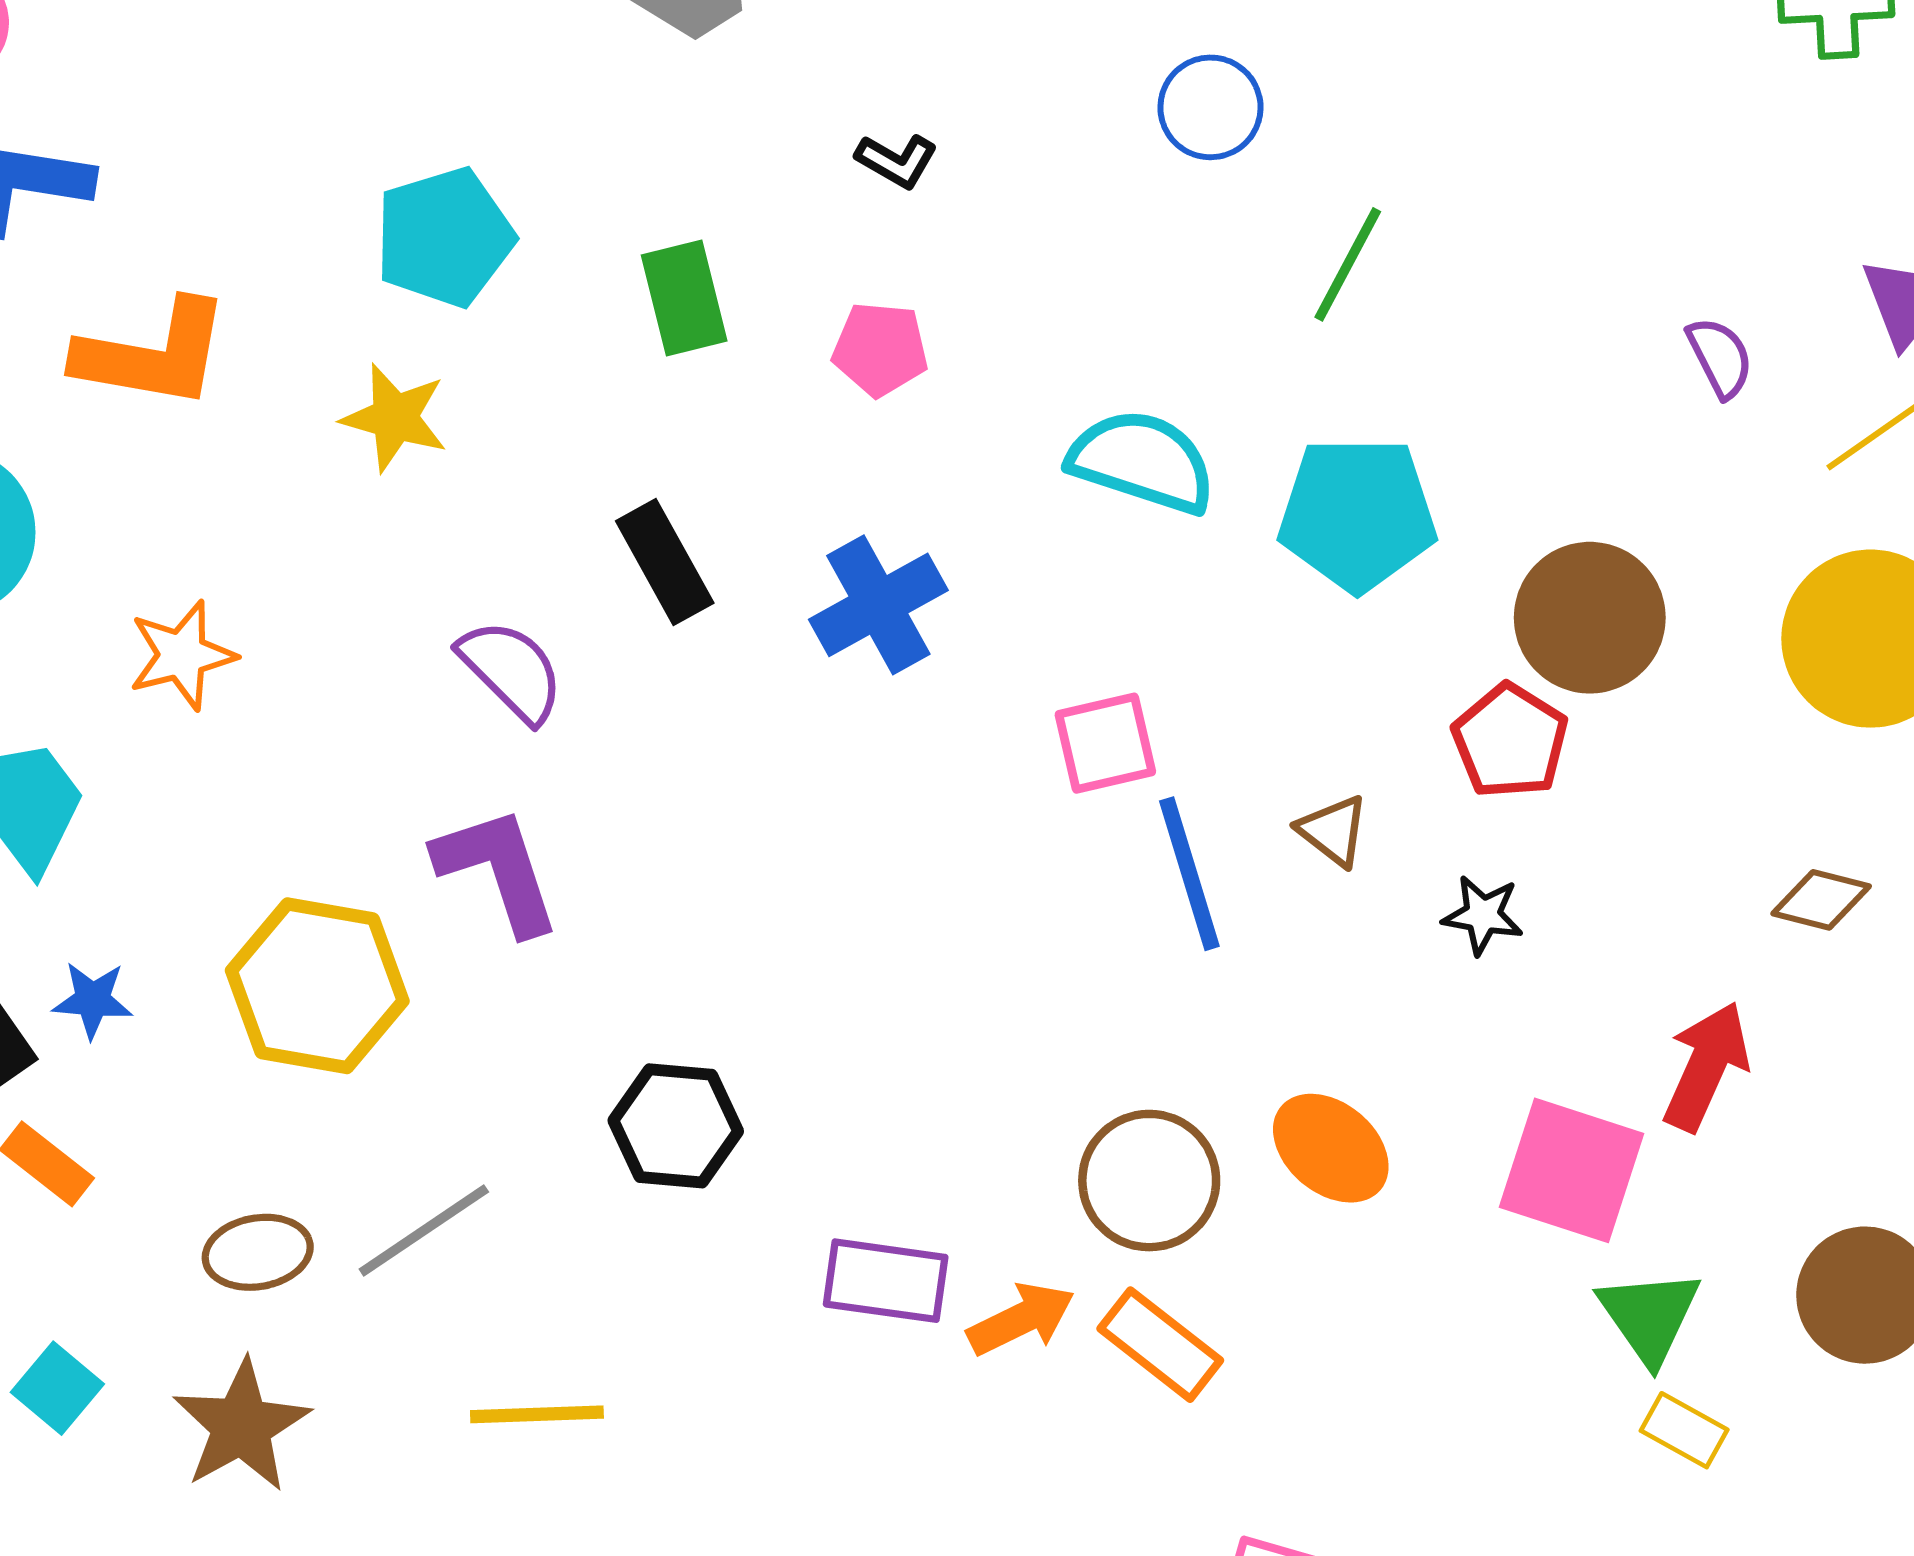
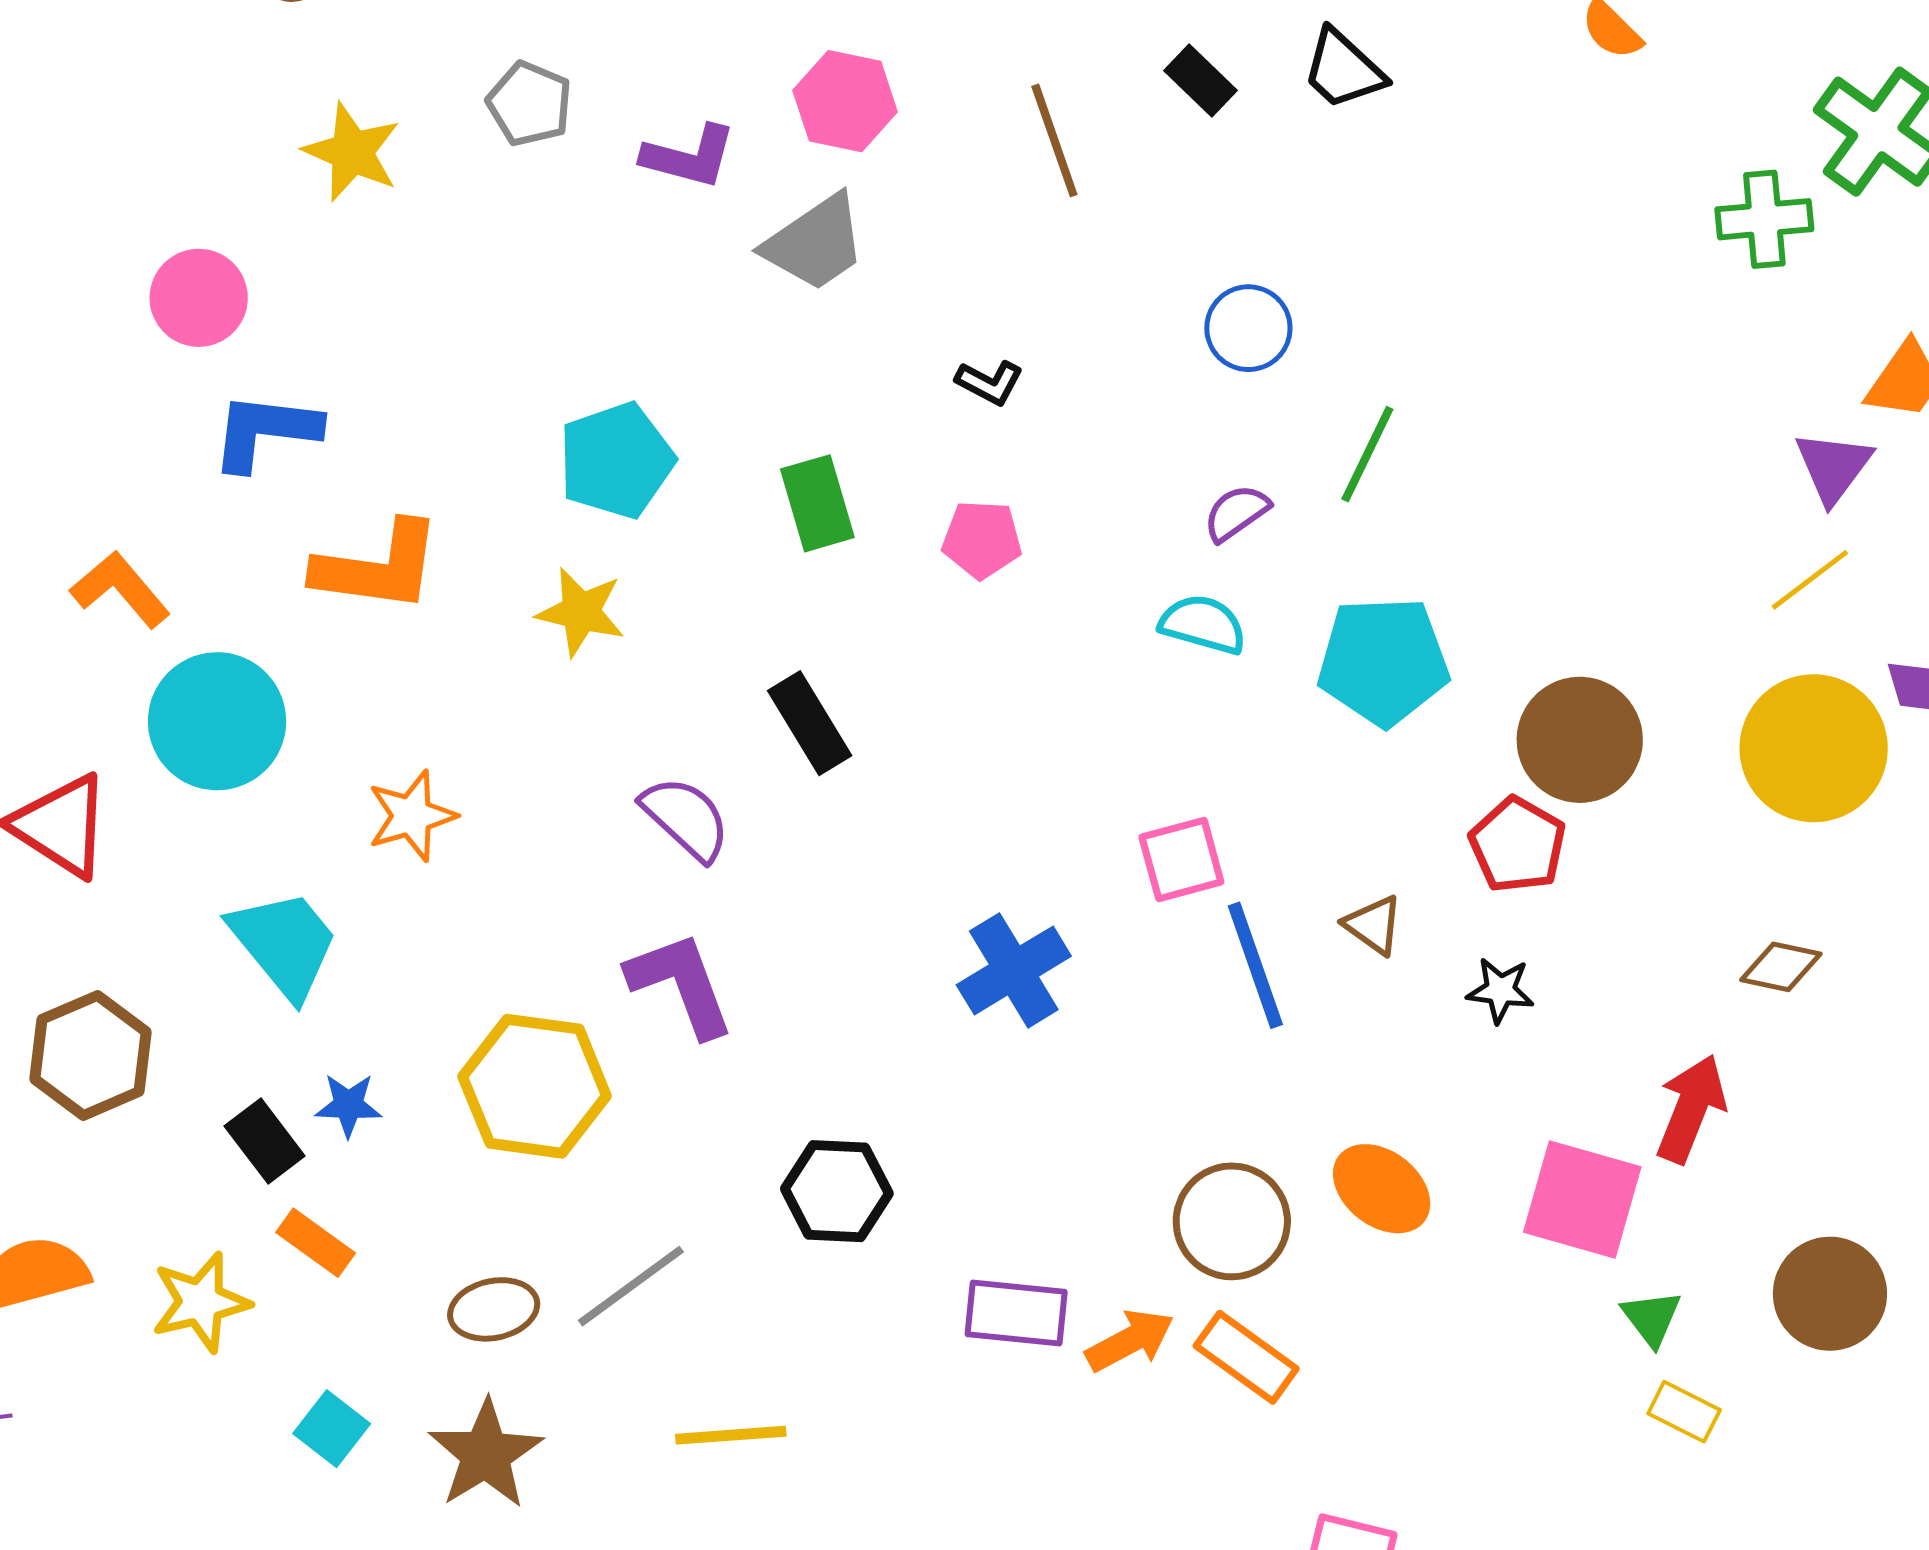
purple semicircle: (1720, 357) -> (1236, 513), moved, turned -96
cyan semicircle: (1142, 461) -> (1203, 624), size x0.7
blue cross: (878, 605) -> (1014, 970), moved
green triangle: (1649, 1316) -> (1652, 1318), size x0.7

